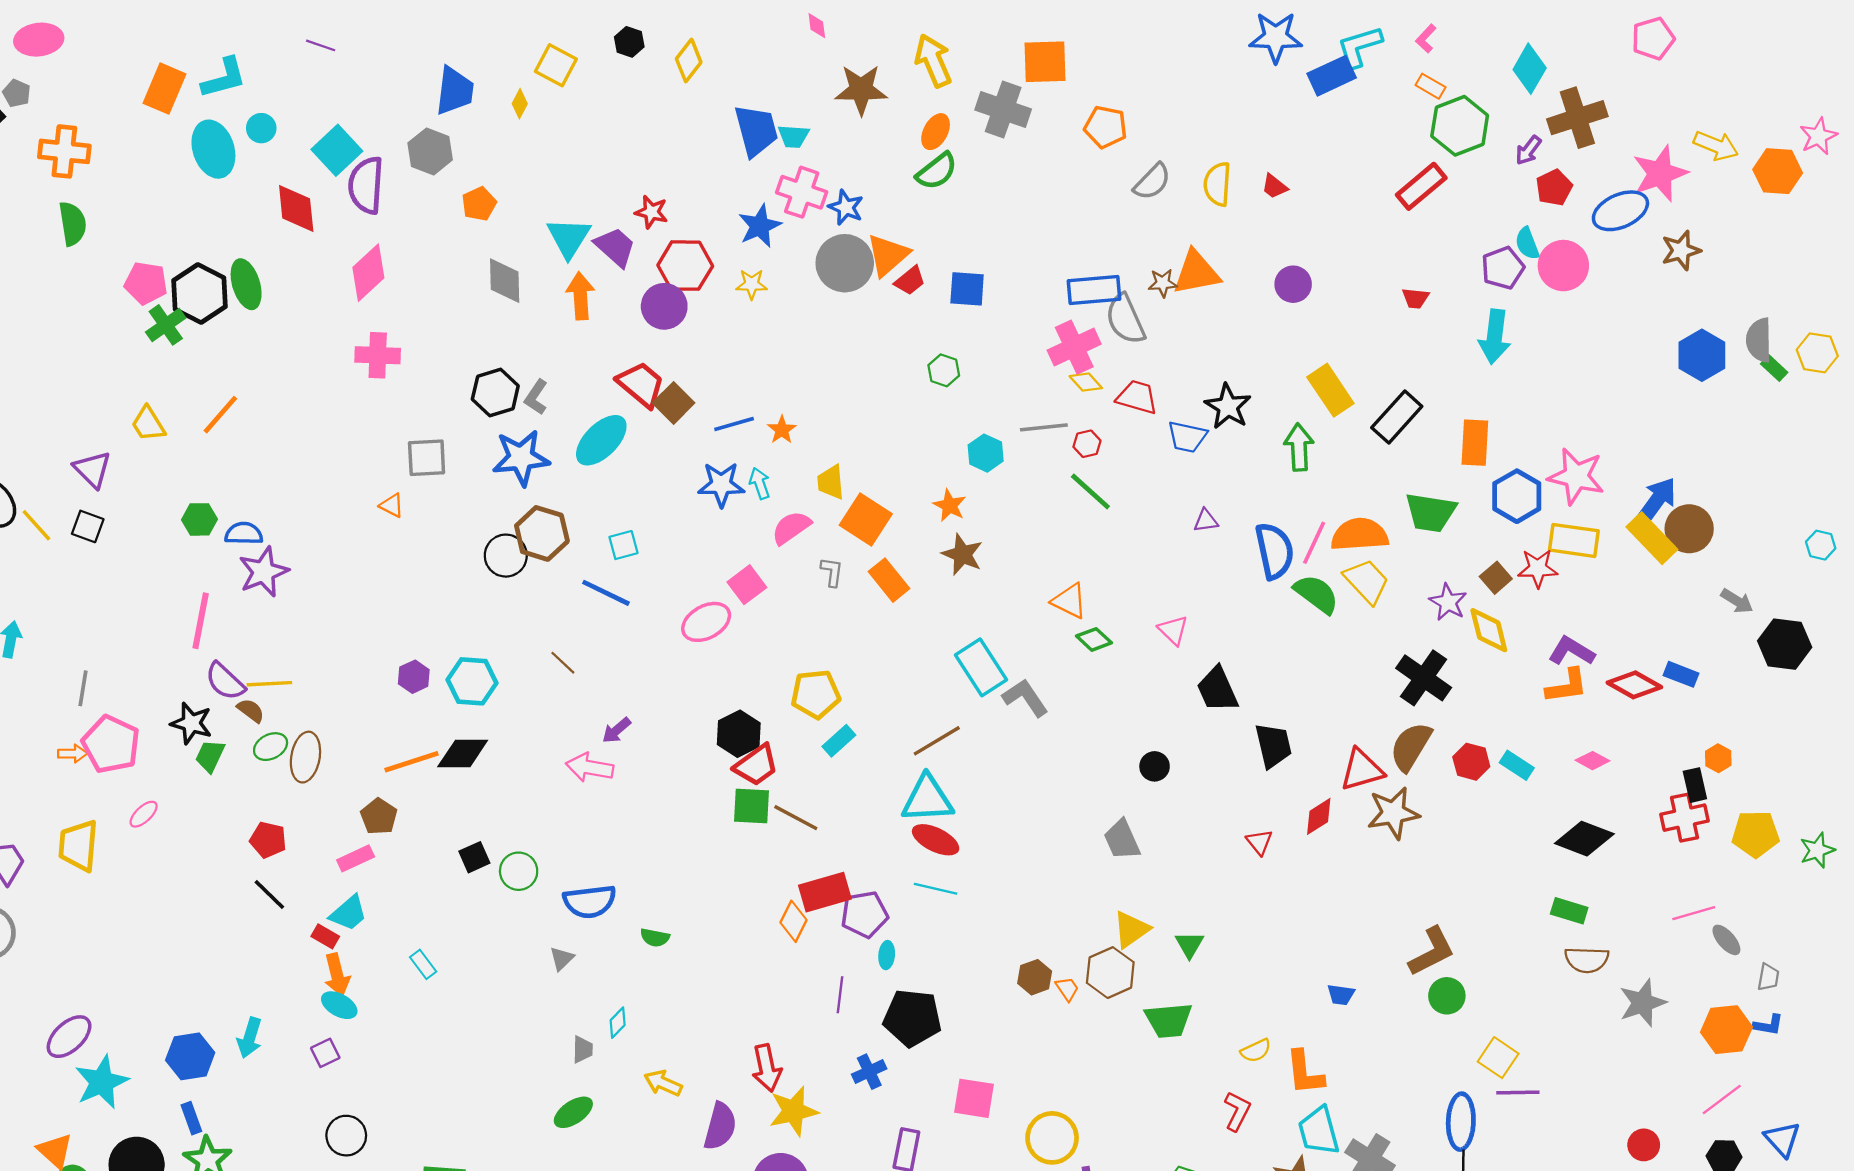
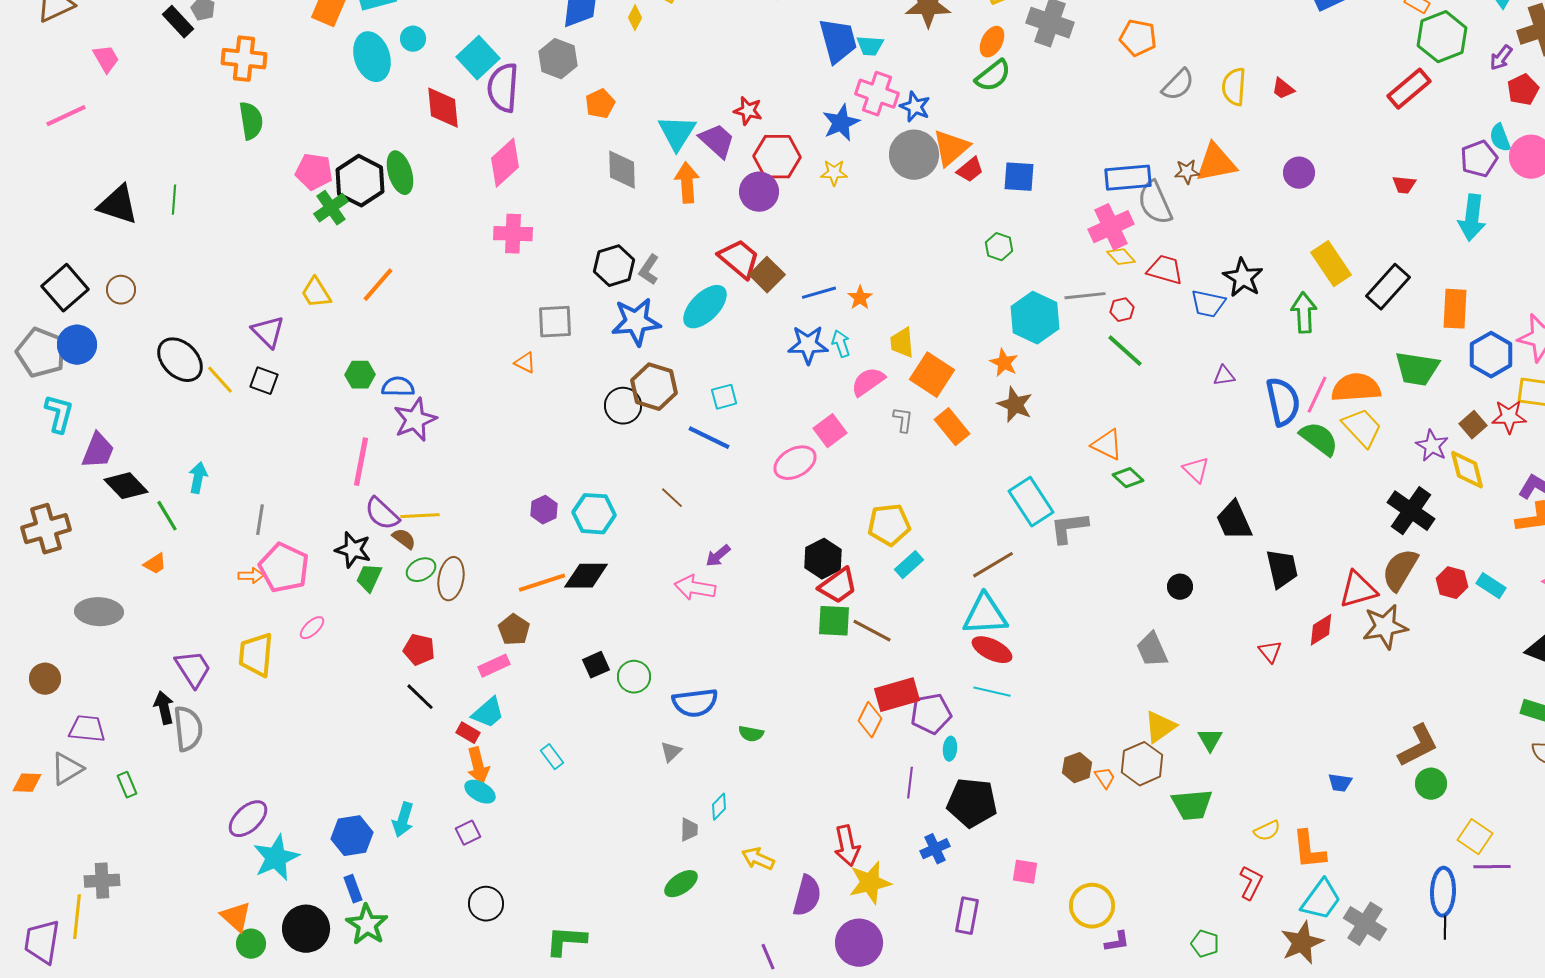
cyan hexagon: (986, 453) -> (1035, 318), size x1.6
gray L-shape: (1025, 698) -> (1069, 528), turned -63
pink square: (974, 1098) -> (1025, 872), size x0.7
cyan trapezoid: (1319, 1131) -> (1321, 900), turned -129

